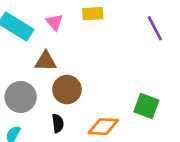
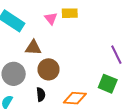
pink triangle: (55, 22) -> (51, 18), moved
purple line: (155, 28) -> (116, 55), moved

